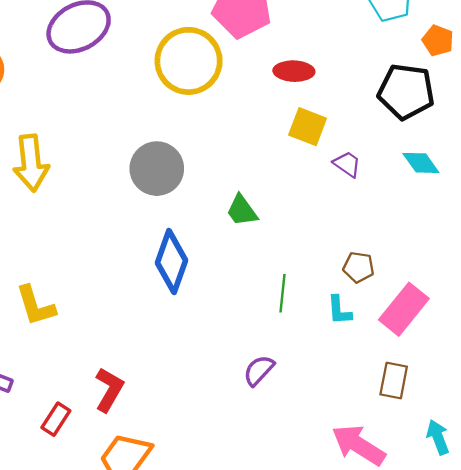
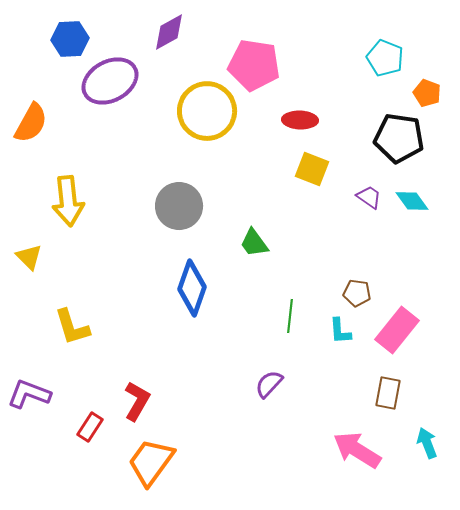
purple trapezoid: (347, 164) -> (369, 197), moved

